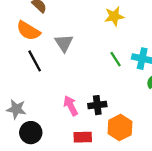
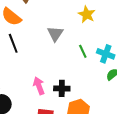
yellow star: (114, 16) -> (87, 14), turned 30
gray triangle: (64, 43) -> (55, 34), moved

